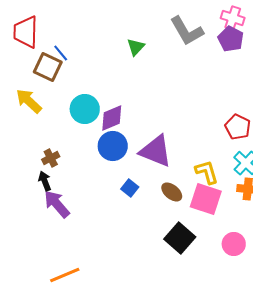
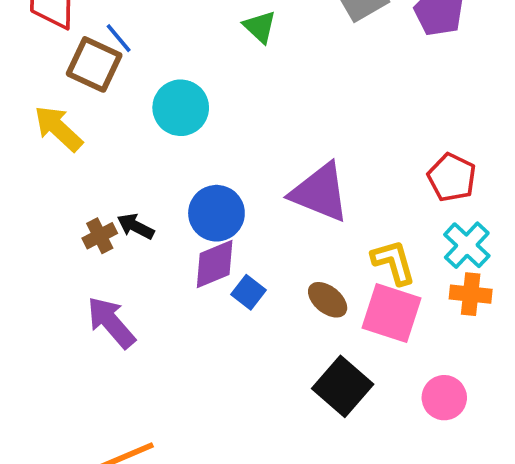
green triangle: (136, 47) -> (260, 27), turned -30
cyan circle: (85, 109) -> (181, 108), moved
purple diamond: (112, 118) -> (215, 264), moved
purple triangle: (156, 151) -> (320, 192), moved
black arrow: (45, 181) -> (136, 226), moved, turned -42

